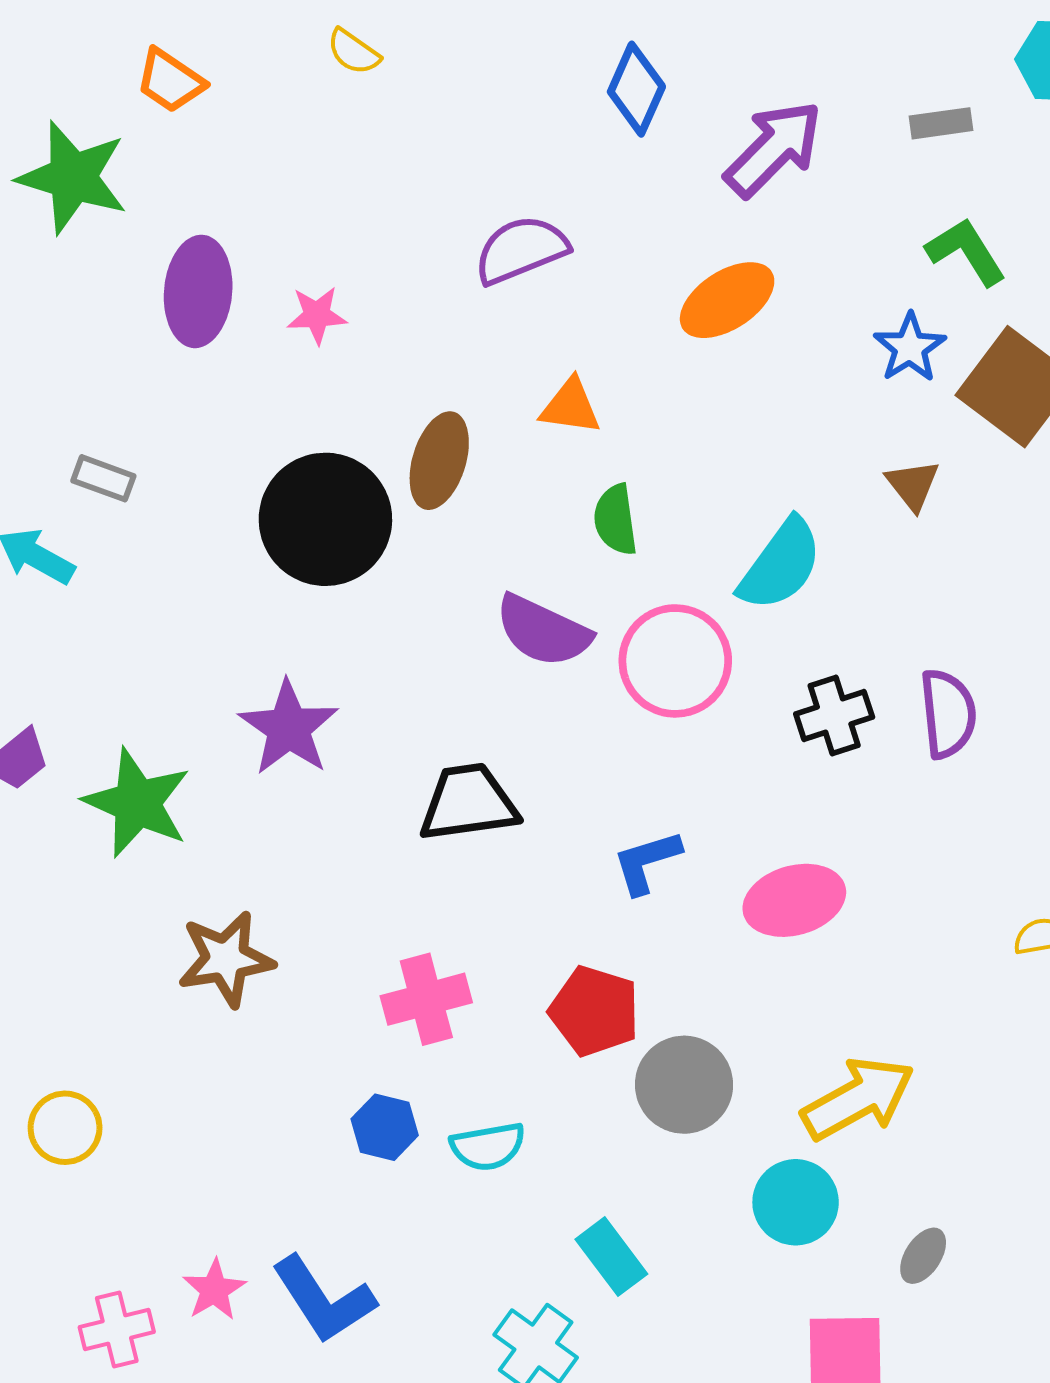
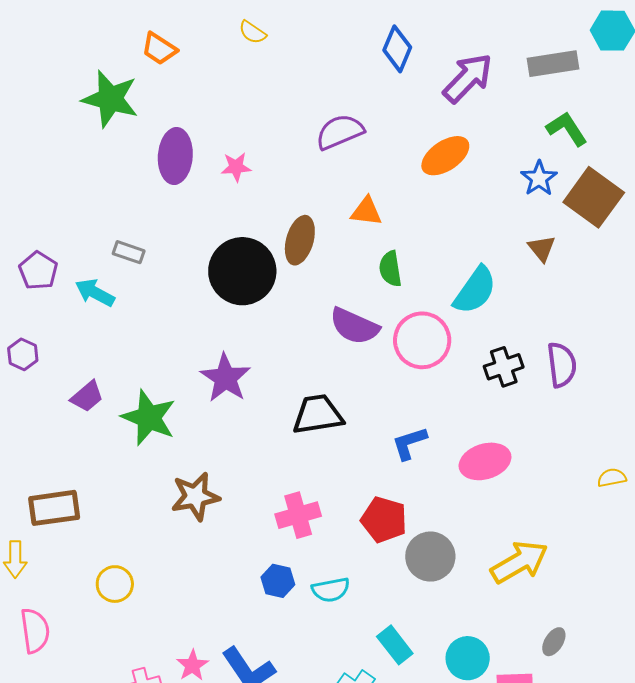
gray rectangle: (941, 123) -> (553, 64), size x1.6
cyan circle: (796, 1202) -> (468, 658), moved

